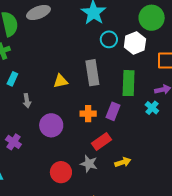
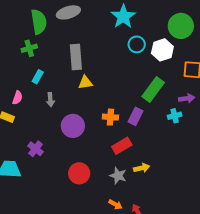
gray rectangle: (92, 73) -> (76, 57), moved
green rectangle: (129, 83) -> (153, 89), turned 30
cyan cross: (152, 108) -> (175, 116), turned 32
purple cross: (13, 142) -> (35, 149), moved
gray star: (89, 164) -> (118, 176), moved

